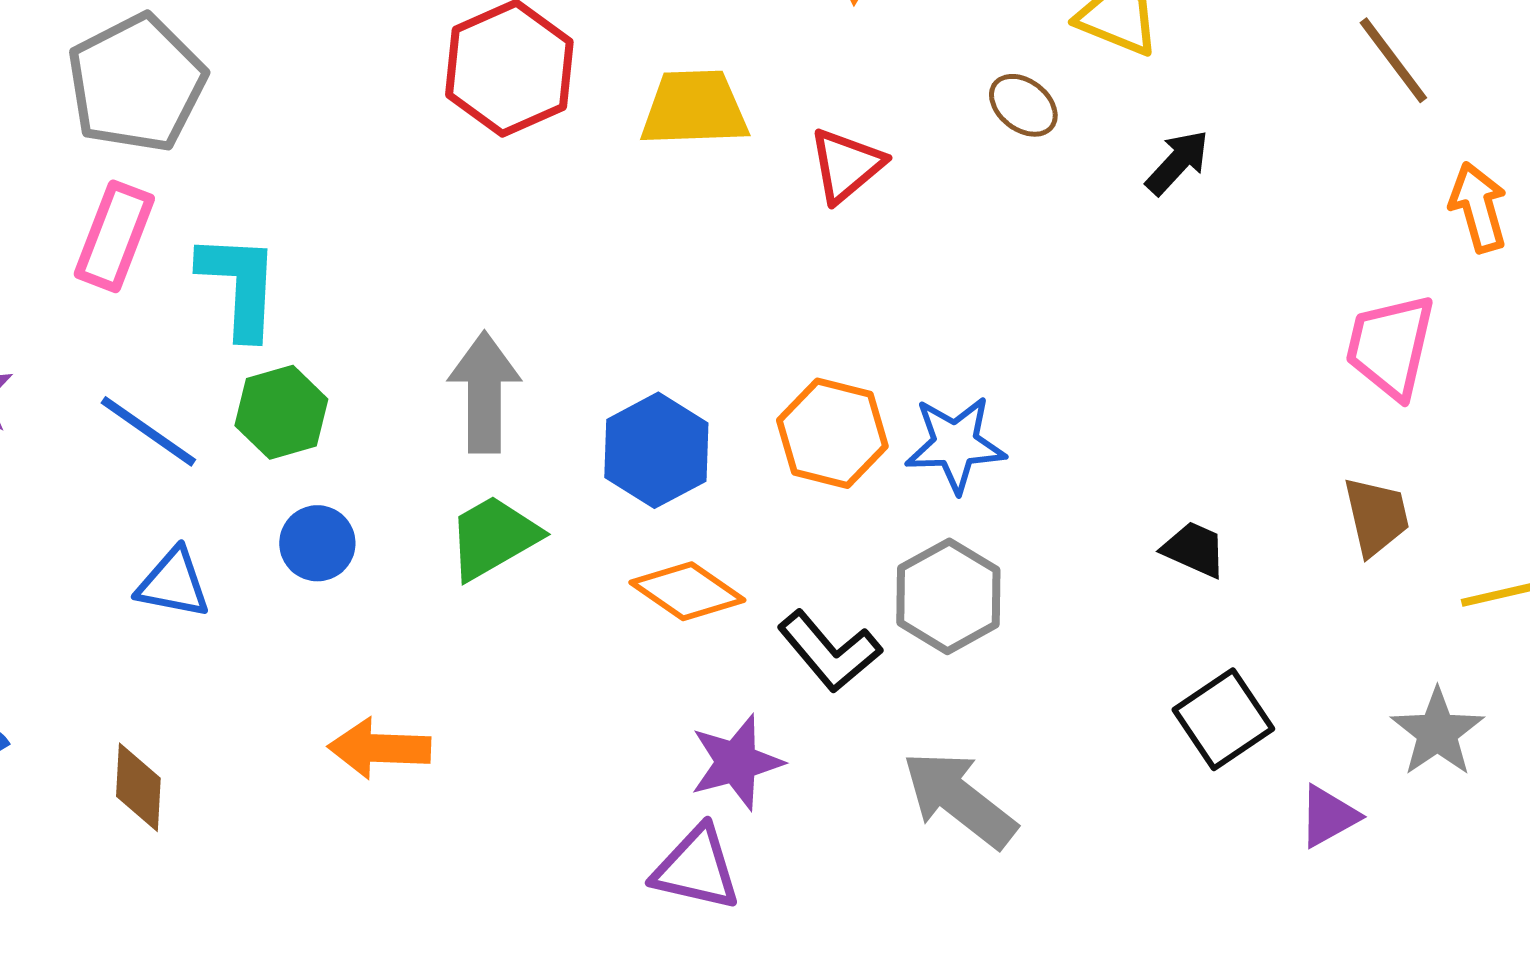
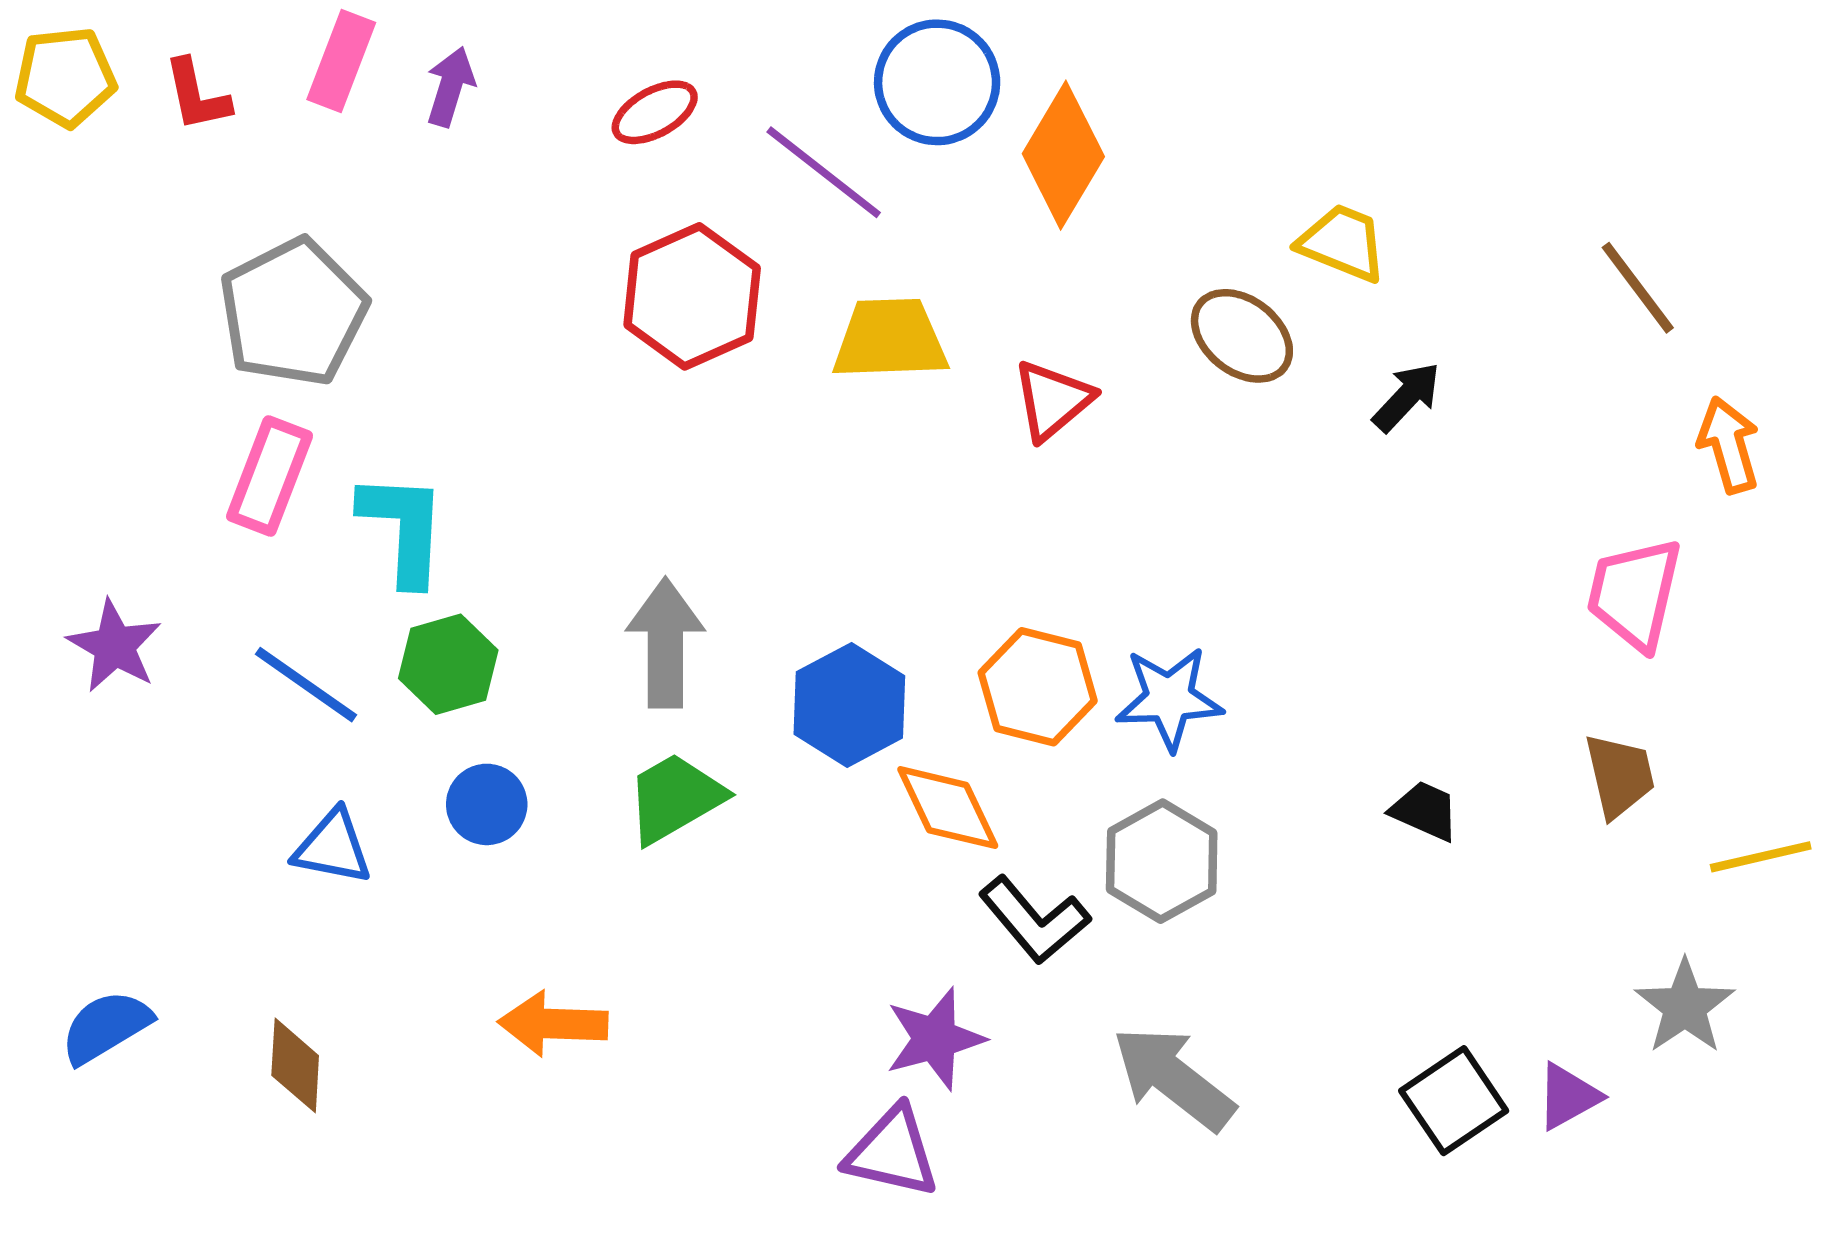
brown ellipse: (1023, 105) -> (1242, 336), size x1.4
orange diamond: (687, 591) -> (948, 808), moved, turned 30
black square: (1223, 719) -> (1454, 1101), moved

